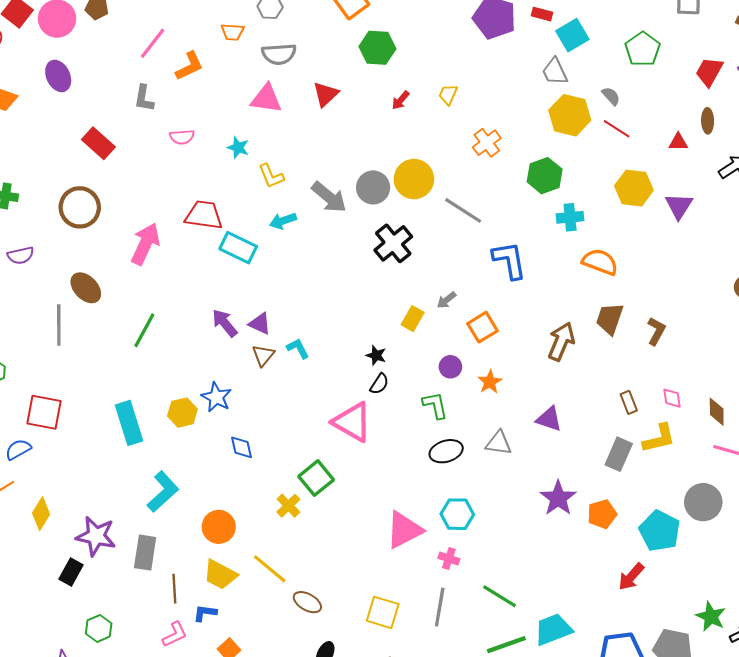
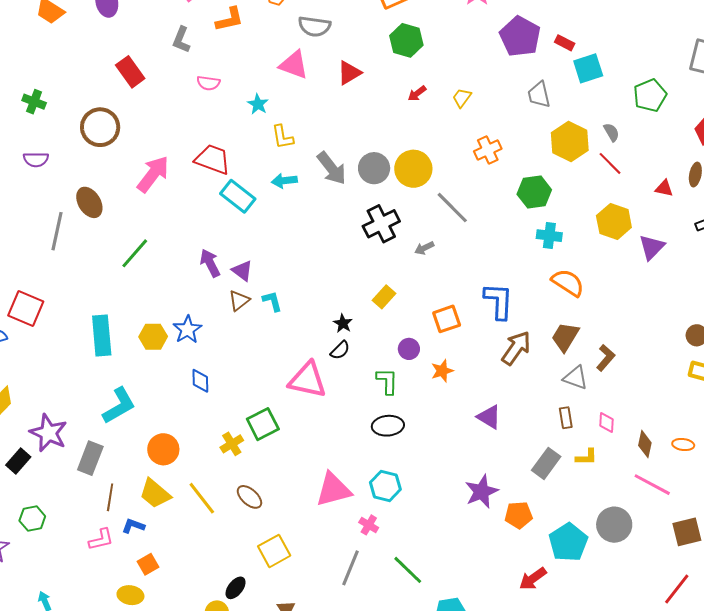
gray trapezoid: (555, 72) -> (539, 95), moved
blue L-shape: (509, 260) -> (499, 301), moved
gray arrow: (446, 300) -> (424, 248), moved
pink triangle: (352, 422) -> (308, 380), turned -30
yellow L-shape: (659, 438) -> (586, 457), size x0.7
gray triangle: (499, 443) -> (576, 378), moved
brown ellipse: (307, 602) -> (249, 497), moved
yellow square: (383, 612) -> (274, 551), moved, turned 32

